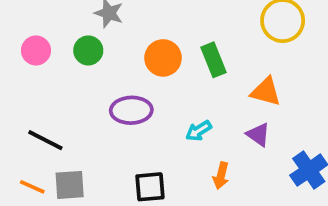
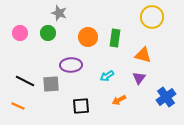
green rectangle: (213, 60) -> (115, 38), turned 30
purple triangle: (258, 135) -> (139, 78), turned 32
orange arrow: (221, 176) -> (119, 100), turned 48
gray square: (70, 185) -> (51, 84), moved

